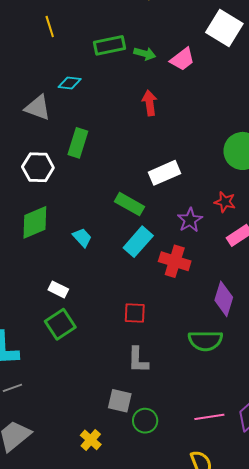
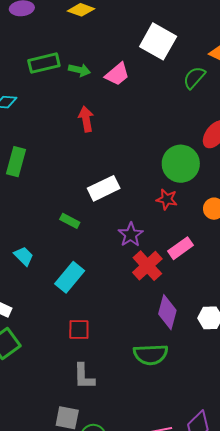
red star: (225, 202) -> (167, 199), moved
green rectangle: (130, 204) -> (70, 221), size x0.7
cyan rectangle: (138, 242) -> (70, 277), moved
red cross: (175, 261) -> (147, 266), moved, turned 32

